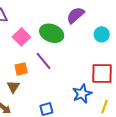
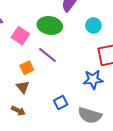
cyan circle: (102, 34) -> (93, 25), moved
blue star: (82, 94) -> (93, 79), turned 30

